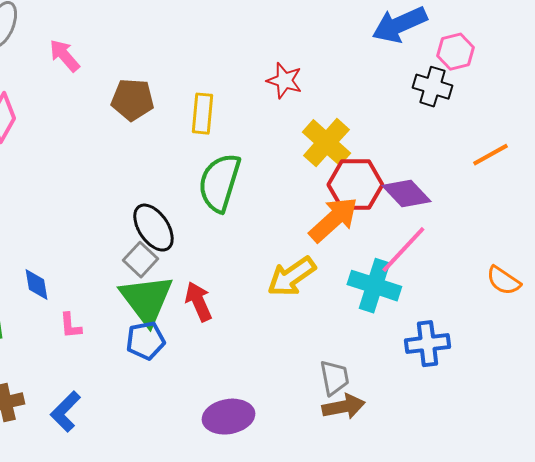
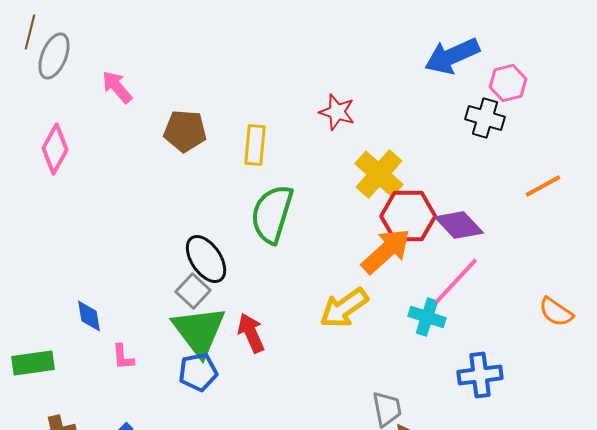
cyan cross: (374, 286) -> (427, 317), size x0.7

